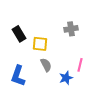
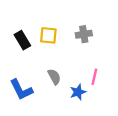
yellow square: (40, 44) -> (48, 35), moved
blue L-shape: (18, 76) -> (21, 90), turned -45

